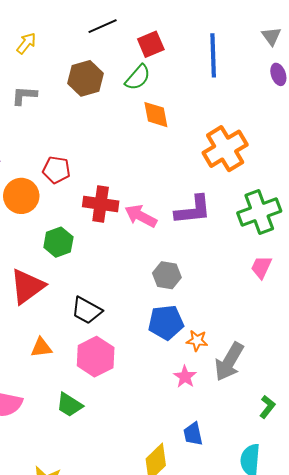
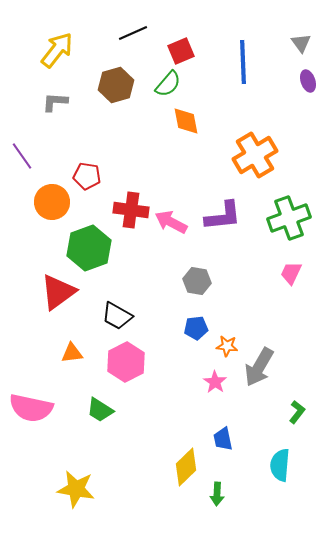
yellow arrow: (26, 43) -> (57, 50), size x1.6
green hexagon: (58, 242) -> (89, 248), size x1.5
blue pentagon: (166, 322) -> (196, 328), size x0.7

